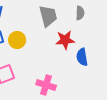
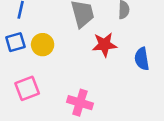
blue semicircle: (82, 57) -> (142, 59), moved

